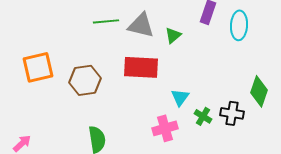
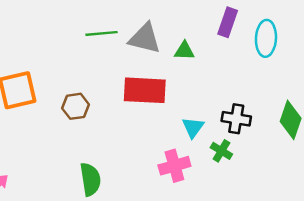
green triangle: (173, 35) -> (184, 51), turned 42
brown hexagon: (85, 80) -> (76, 106), size x0.7
black cross: (232, 113) -> (236, 119), moved

